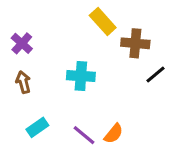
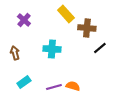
purple cross: (22, 43) -> (24, 20), moved
orange semicircle: (114, 134) -> (73, 86), turned -112
purple line: (84, 135) -> (54, 87), turned -56

